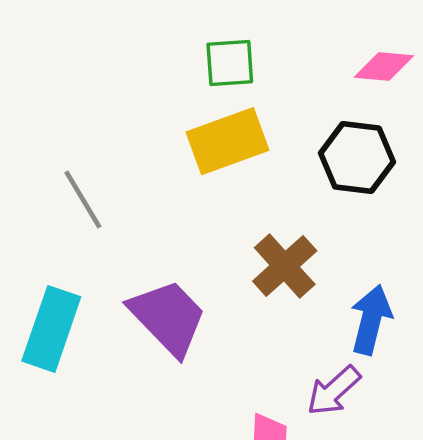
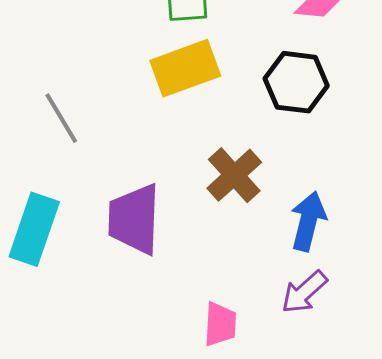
purple trapezoid: (168, 317) -> (134, 219), turned -134
purple arrow: (334, 391) -> (304, 292), moved

